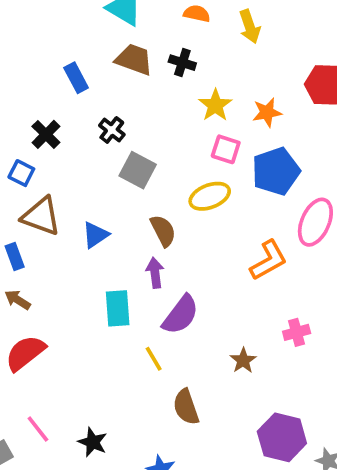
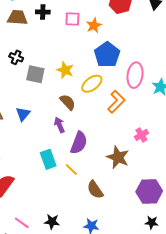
yellow star: (215, 105) -> (65, 70), moved
pink square: (226, 149) -> (72, 19), moved
yellow ellipse: (210, 196) -> (92, 84), moved
brown semicircle: (163, 231) -> (68, 102), moved
cyan rectangle: (118, 308) -> (48, 159), moved
brown star: (243, 360) -> (118, 157), size x1.6

